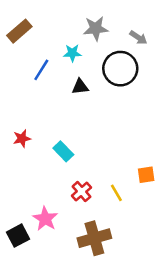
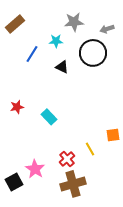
gray arrow: (138, 38) -> (107, 29), turned 128
black triangle: (80, 87) -> (62, 67), turned 32
red cross: (81, 192) -> (67, 159), moved

